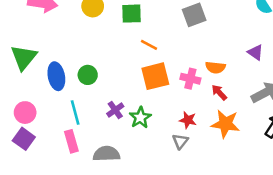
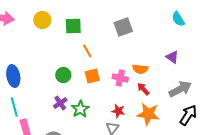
orange line: (149, 45) -> (87, 51), turned 32
green circle: (88, 75) -> (63, 75), moved
orange square: (155, 76) -> (92, 76), size x0.7
cyan line: (75, 113) -> (14, 107), moved

